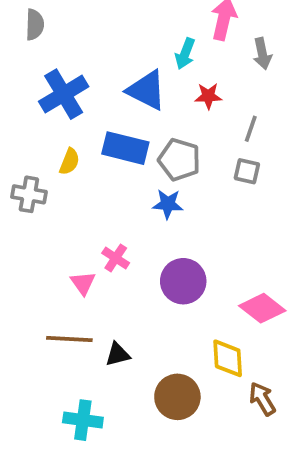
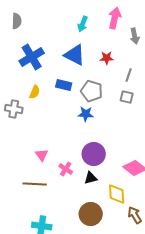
cyan arrow: (185, 54) -> (83, 24), moved
blue rectangle: (125, 148) -> (64, 85), size x0.7
pink cross: (116, 258) -> (66, 169), moved
black triangle: (118, 354) -> (91, 178), moved

